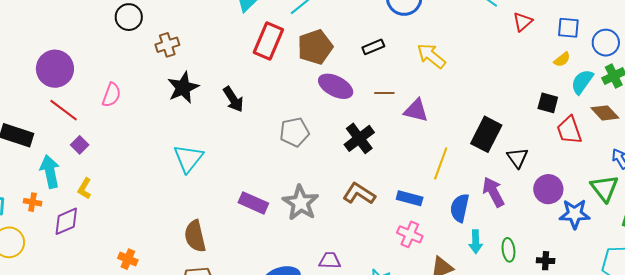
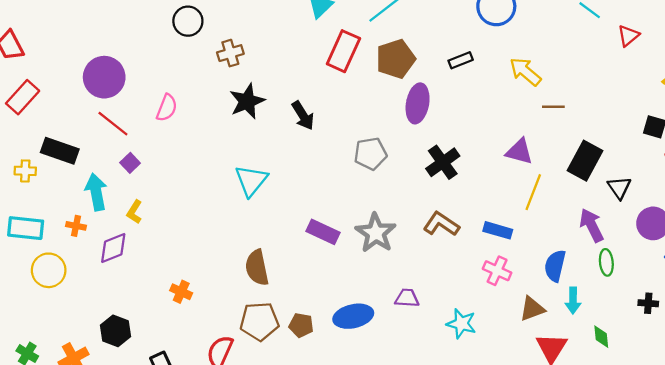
purple ellipse: (336, 86) -> (418, 103), turned 72
brown line: (384, 93) -> (553, 107), moved
purple triangle: (416, 110) -> (519, 152), moved
blue semicircle: (460, 208) -> (555, 266), moved
cyan arrow: (476, 242) -> (573, 300), moved
green ellipse: (508, 250) -> (606, 262), moved

